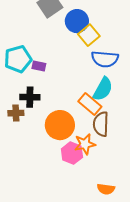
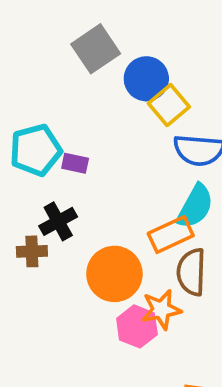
black cross: (30, 97) -> (58, 221), turned -30
orange rectangle: (90, 104) -> (171, 235), turned -65

